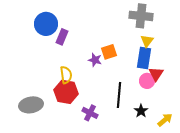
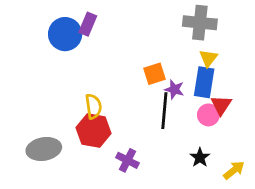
purple rectangle: (62, 37) -> (88, 24), moved
purple star: (95, 60) -> (174, 89), moved
black line: (119, 95) -> (164, 111), moved

